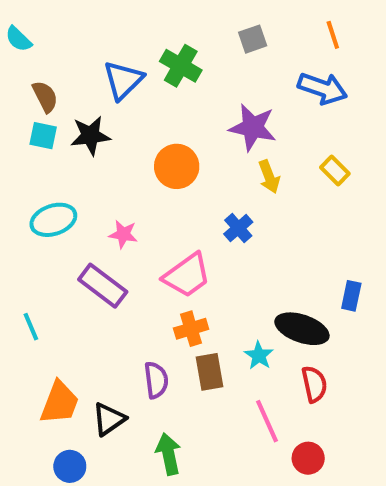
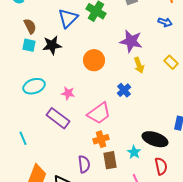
blue arrow: (323, 88) -> (165, 22), size x0.6

